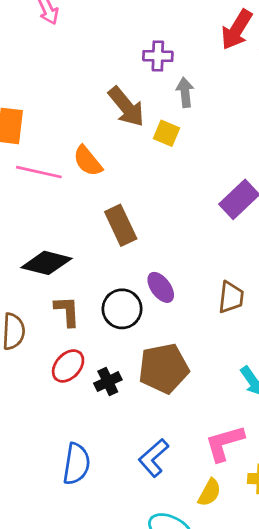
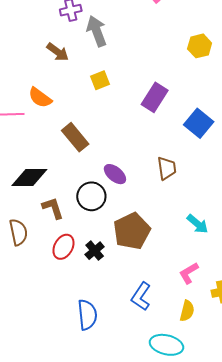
gray arrow: (185, 92) -> (97, 31), size x1.4
brown arrow: (126, 107) -> (58, 52), size x0.7
yellow square: (167, 133) -> (100, 80), moved, turned -30
pink L-shape: (225, 443) -> (189, 273), size x0.7

